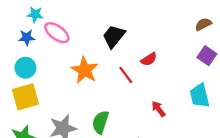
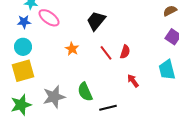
red semicircle: (149, 59) -> (125, 52), moved, turned -40
orange star: (85, 70) -> (72, 49), size x0.6
green semicircle: (100, 122) -> (85, 92), turned -42

